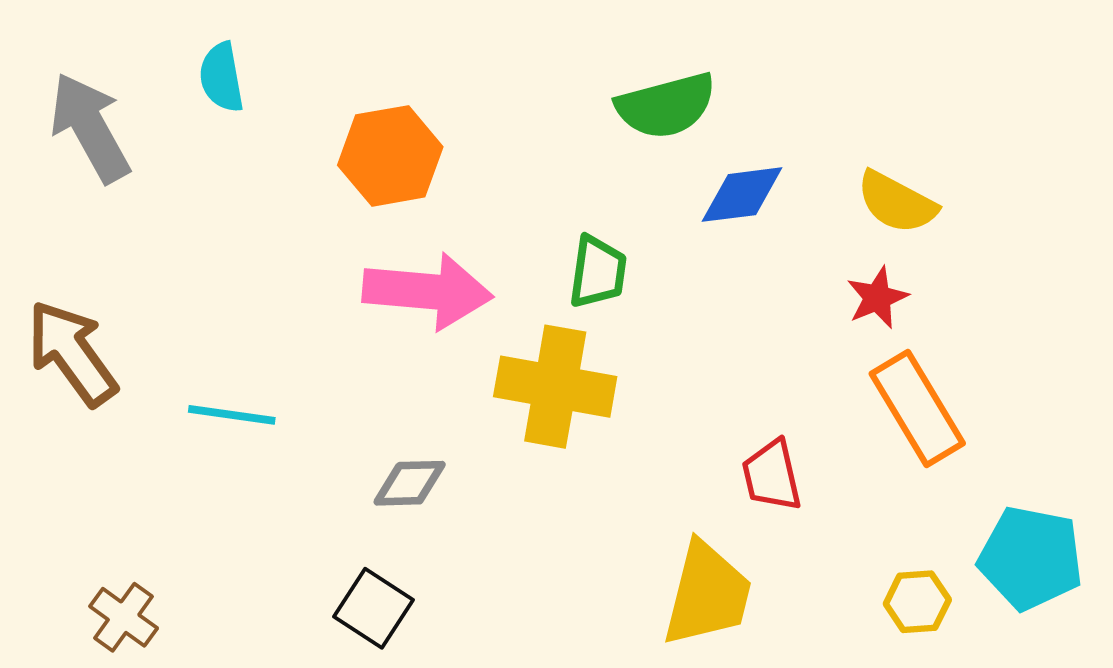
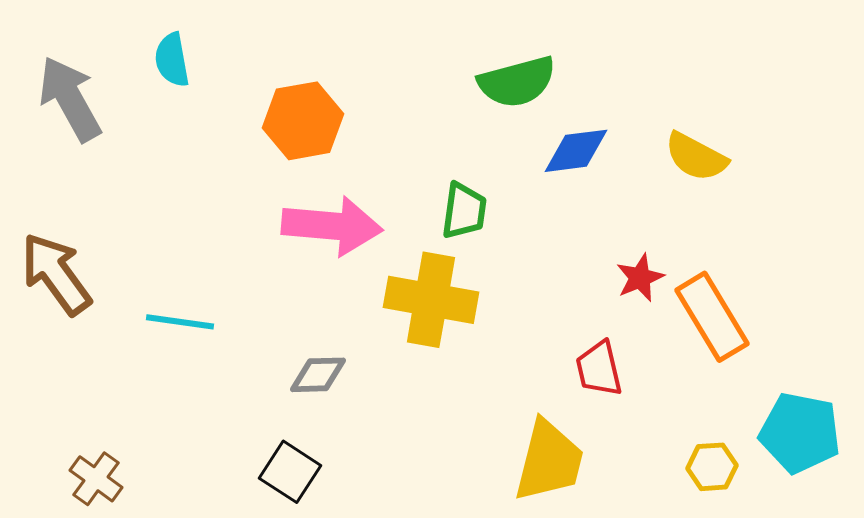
red star: (877, 298) -> (640, 278), moved

